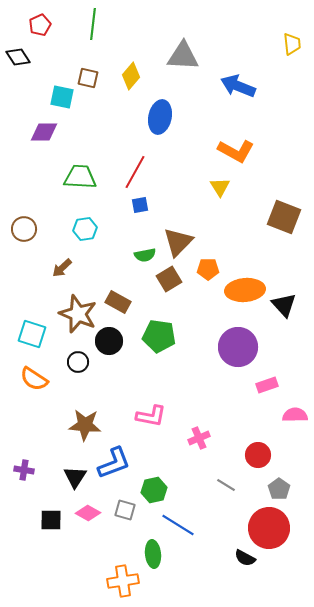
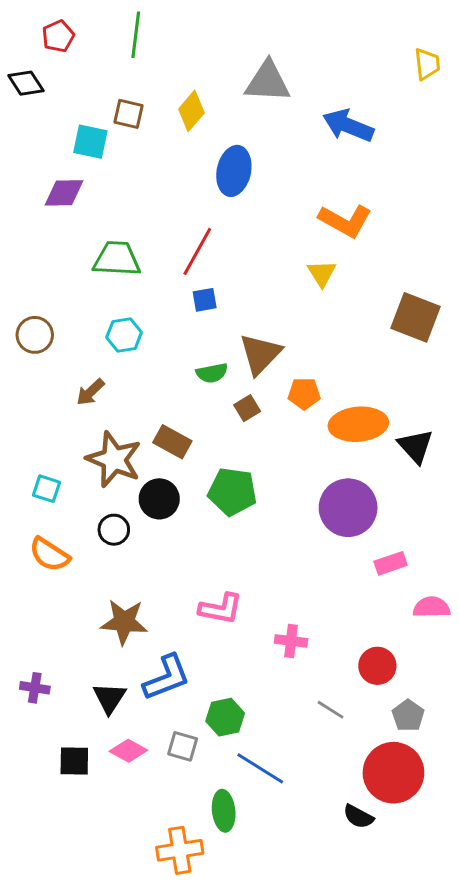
brown square: (169, 279) -> (247, 408), size x0.7
cyan square: (32, 334) -> (46, 489), size x0.7
pink cross: (199, 438) -> (291, 641), turned 30

